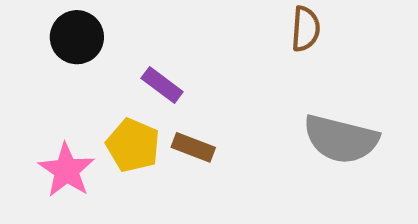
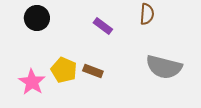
purple rectangle: (162, 85) -> (103, 26), moved

